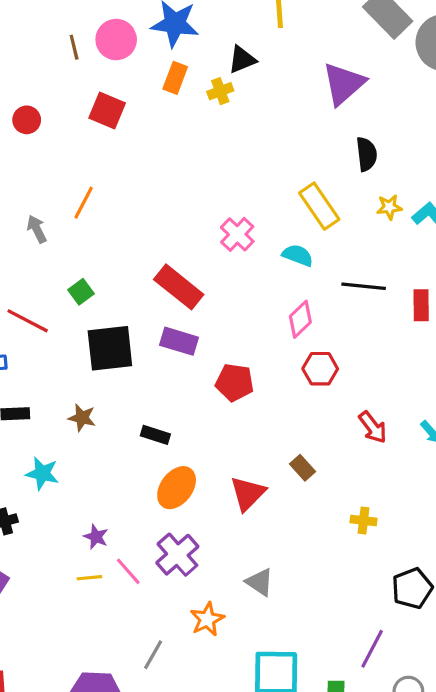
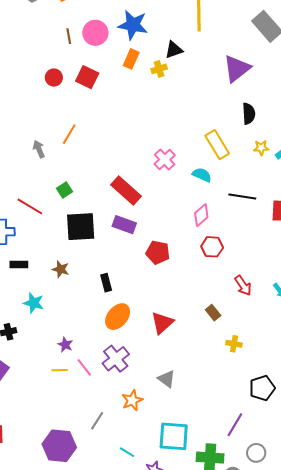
red circle: (27, 120) -> (54, 78), moved
black rectangle: (155, 435) -> (106, 283), turned 54
brown rectangle: (303, 468) -> (213, 313), moved

